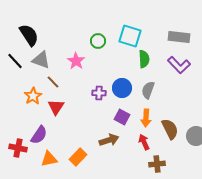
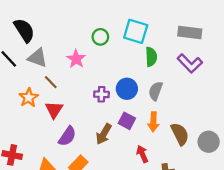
purple semicircle: (39, 135) -> (67, 136), moved
brown arrow: (109, 140) -> (104, 134), moved, turned 138
red arrow: (144, 142) -> (142, 154), moved

